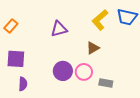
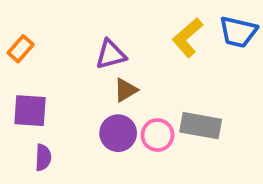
brown triangle: (93, 48) -> (126, 90), moved
gray rectangle: (106, 83) -> (201, 126), moved, size x1.5

